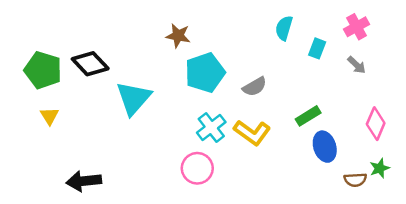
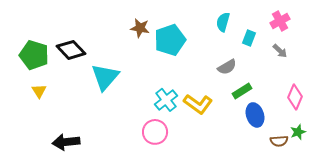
cyan pentagon: (205, 73) -> (170, 40), moved
gray semicircle: (255, 87) -> (227, 67), moved

